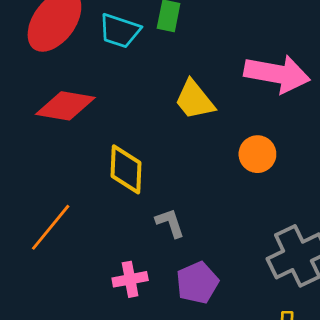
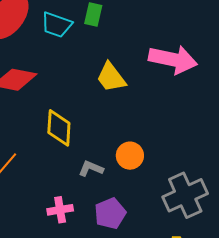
orange circle: (257, 154) -> (130, 156), moved
gray L-shape: (170, 223) -> (91, 169), turned -50

